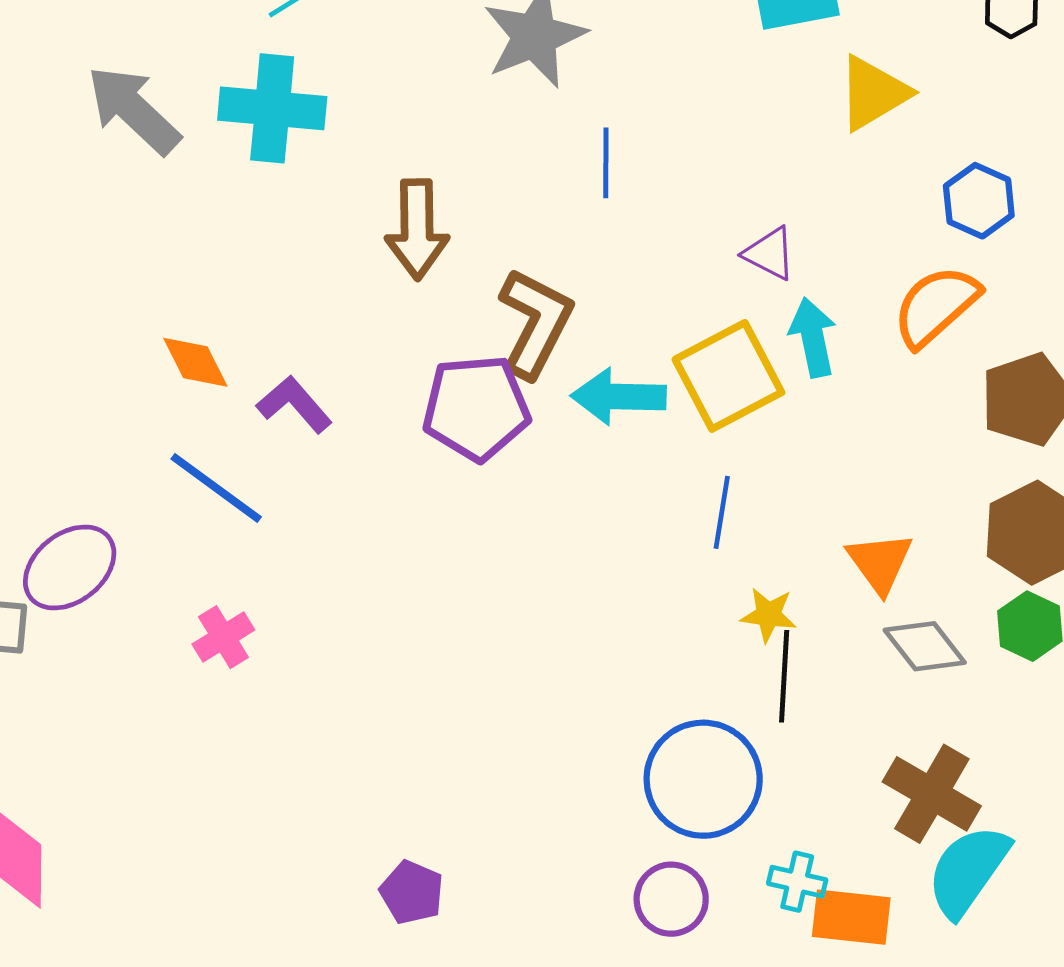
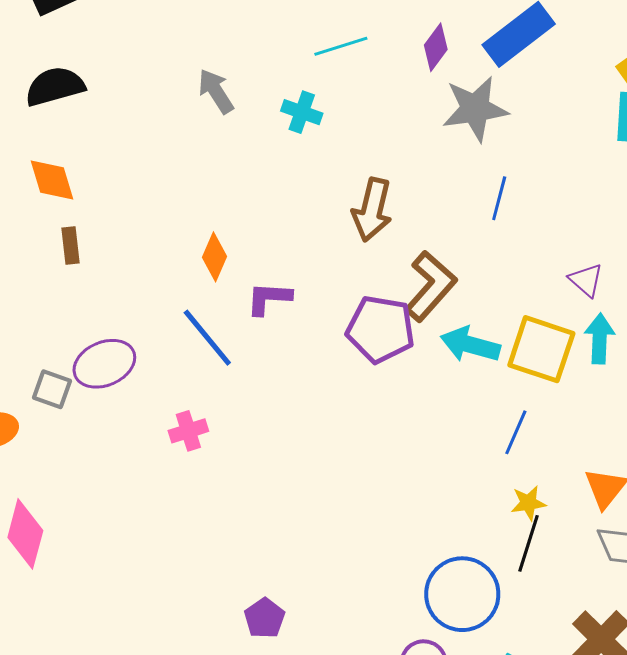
cyan cross: (272, 108) -> (302, 112), size x0.6
gray arrow: (134, 110) -> (216, 91), size x0.7
orange diamond: (195, 362) -> (214, 257), turned 36
yellow square: (728, 376) -> (541, 349), turned 32
purple L-shape: (294, 404) -> (269, 298), turned -60
yellow star: (768, 615) -> (528, 503), turned -30

